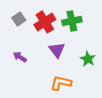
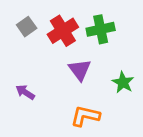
purple arrow: (20, 57) -> (25, 92), moved

